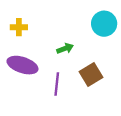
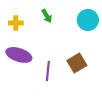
green arrow: (65, 49) -> (47, 16), moved, turned 80

